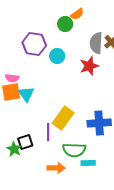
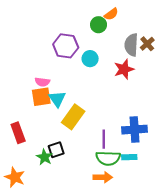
yellow rectangle: (63, 118) -> (73, 117), moved
purple line: (48, 132) -> (104, 139), moved
cyan rectangle: (88, 163) -> (129, 157), moved
orange arrow: (56, 168) -> (103, 177), moved

